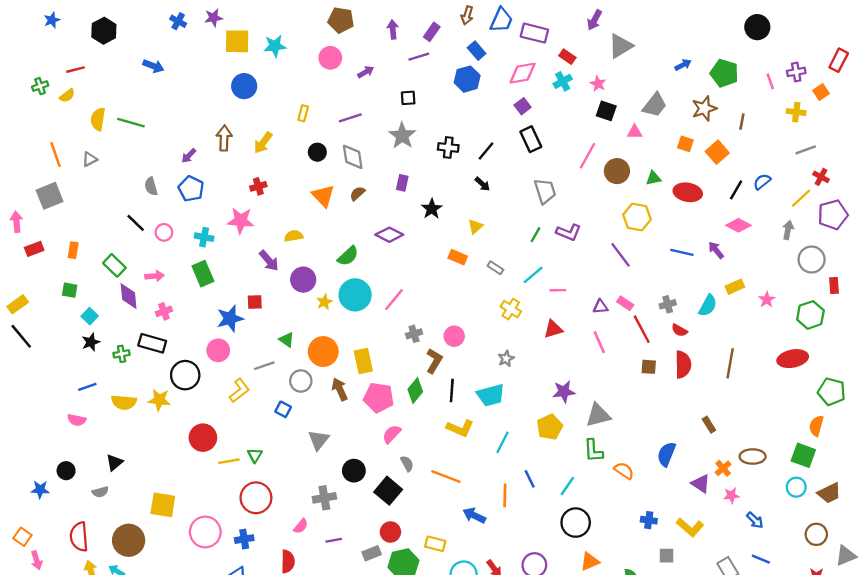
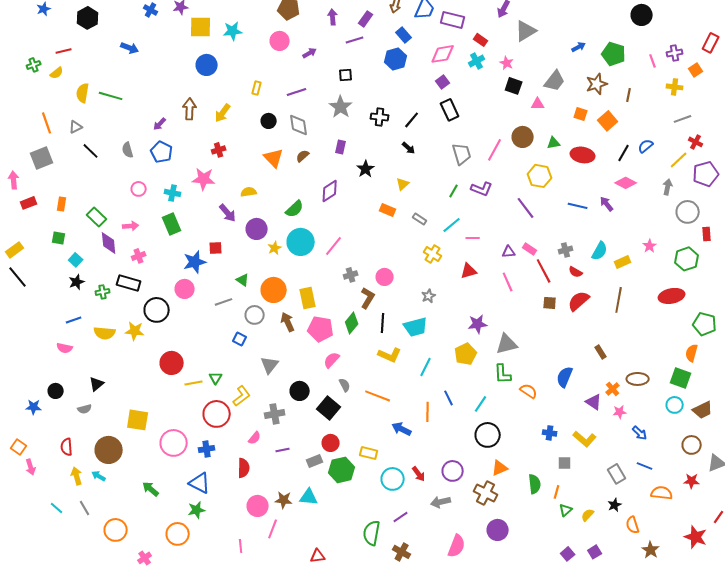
pink line: (587, 156) -> (495, 150), moved
black line: (136, 223) -> (91, 151), moved
purple diamond: (389, 235) -> (330, 191), turned -60
yellow rectangle: (735, 287) -> (623, 262), moved
red semicircle: (683, 364) -> (579, 301), turned -130
yellow L-shape: (239, 390) -> (242, 396), moved
red semicircle: (79, 537) -> (67, 447), size x0.7

